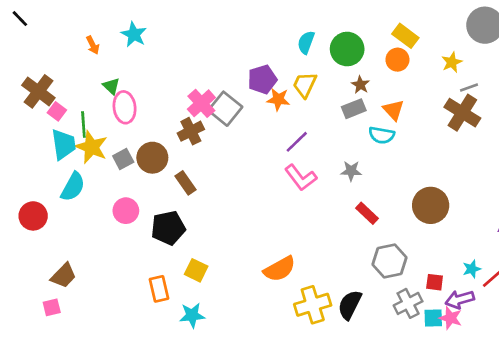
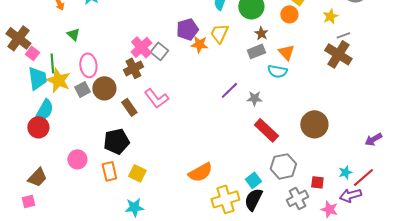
pink ellipse: (125, 107) -> (88, 65), moved
gray square: (225, 109) -> (159, 51), size x0.7
purple line: (297, 142) -> (229, 90), moved
pink L-shape: (301, 178) -> (156, 98), moved
pink circle: (126, 211) -> (77, 159), moved
red rectangle: (367, 213) -> (266, 130), size x1.4
red circle: (33, 216) -> (38, 127), moved
orange rectangle: (159, 289) -> (109, 171), moved
purple arrow: (460, 299) -> (350, 195), moved
cyan square: (433, 318) -> (253, 180), moved, turned -35

